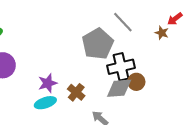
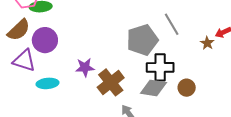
brown circle: (136, 82) -> (187, 88), moved
brown cross: (76, 92) -> (111, 82), size x1.5
cyan ellipse: (45, 103) -> (47, 83), moved

